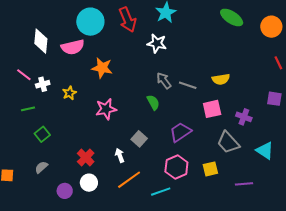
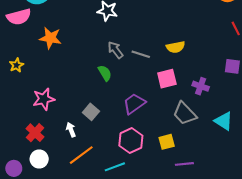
pink star: (106, 109) -> (44, 99), moved
purple line: (244, 184) -> (184, 164), moved

